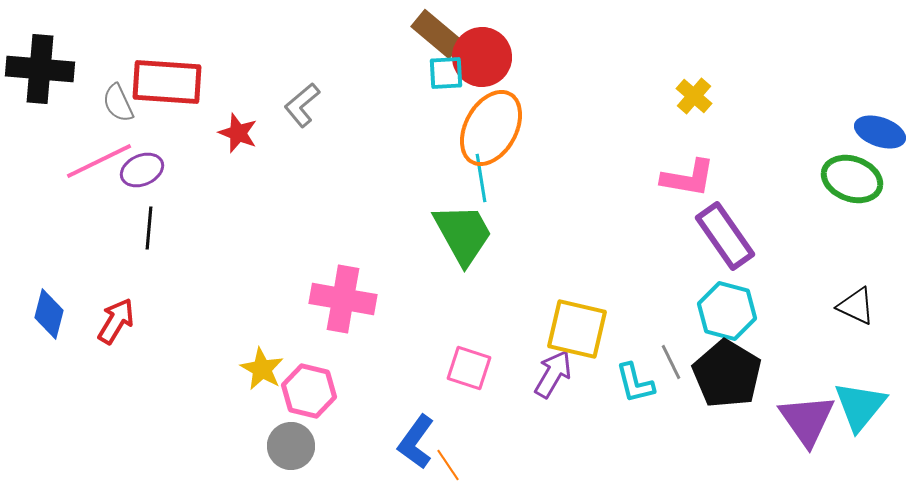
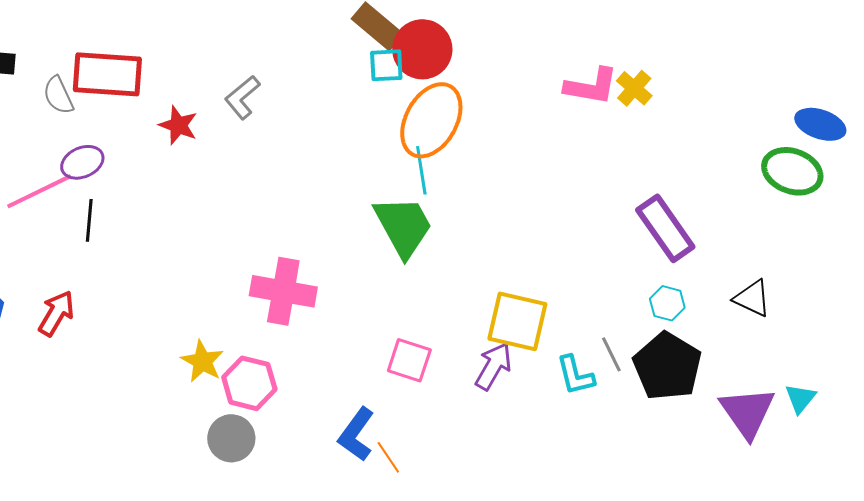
pink line: (99, 161) -> (39, 191), moved
pink L-shape: (688, 178) -> (591, 86), moved
black triangle: (856, 306) -> (752, 298), moved
cyan hexagon: (727, 311) -> (667, 303), size x0.6
cyan triangle: (860, 406) -> (800, 398), size x0.6

